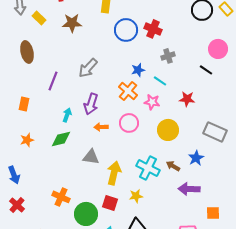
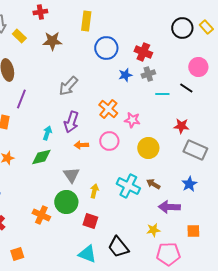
red cross: (153, 29) -> (143, 52), moved
blue star: (138, 70) -> (125, 75), moved
purple line: (53, 81) -> (21, 99), moved
cyan line: (160, 81) -> (162, 94), moved, turned -32
red star: (187, 99) -> (181, 126), moved
gray triangle: (91, 157) -> (71, 175), turned 48
blue star: (196, 158) -> (189, 184), moved
yellow arrow: (114, 173) -> (94, 191), size x0.6
yellow star: (136, 196) -> (153, 230), moved
green circle: (86, 214) -> (66, 202), moved

